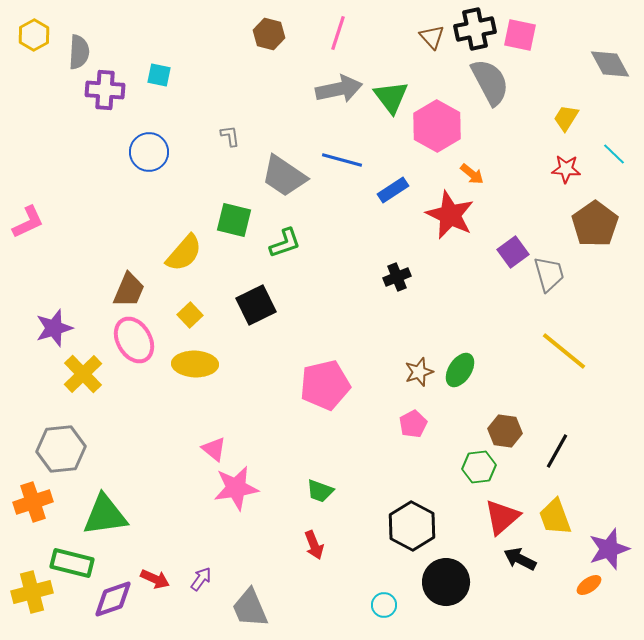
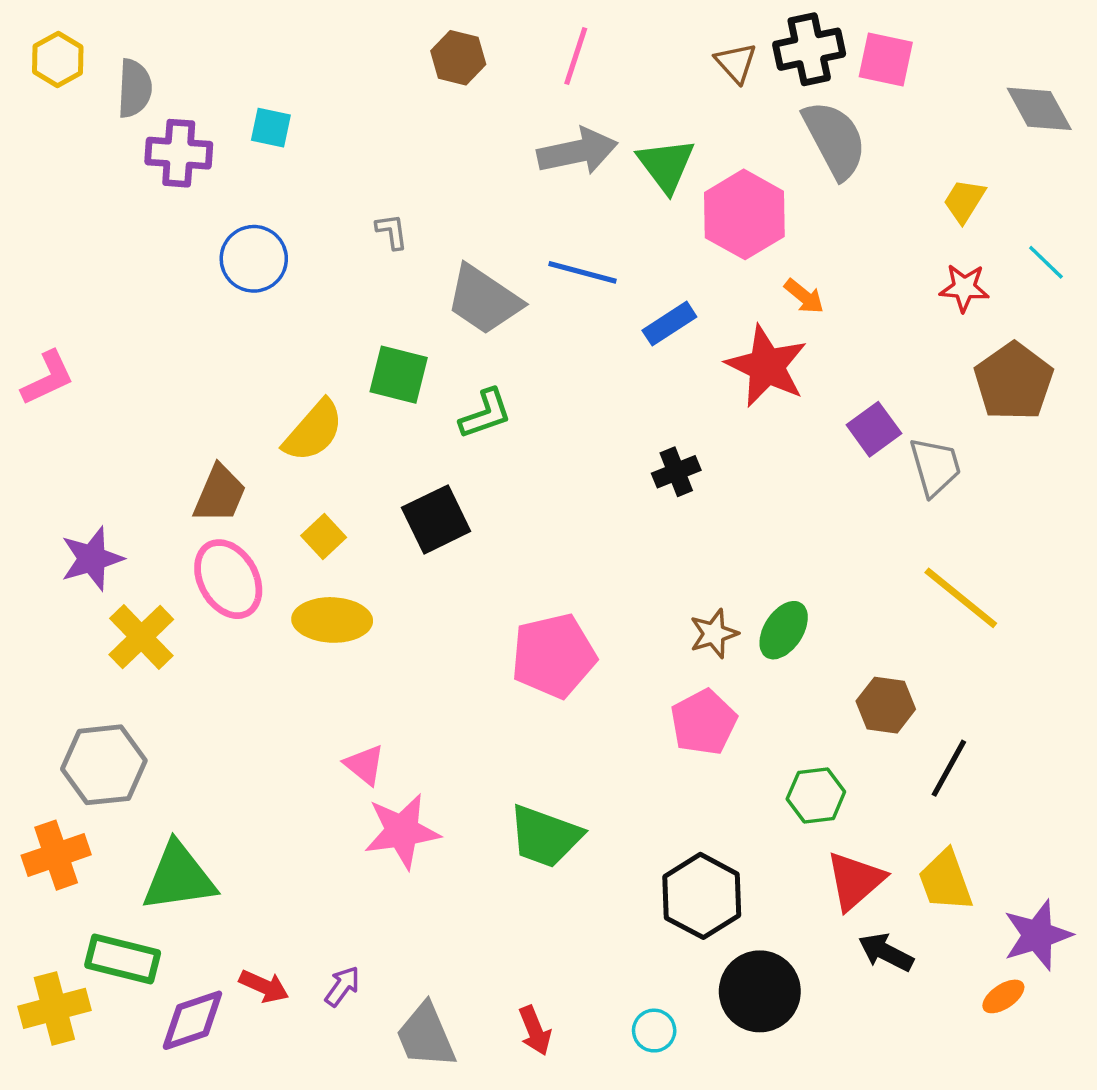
pink pentagon: (413, 424) -> (704, 722), size x1.4
brown hexagon: (505, 431) -> (886, 705), moved
green trapezoid: (320, 491) -> (545, 836), size x1.6
red arrow: (314, 545) -> (535, 1031), moved

